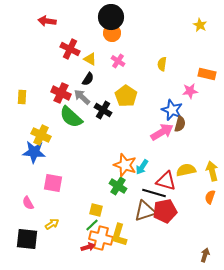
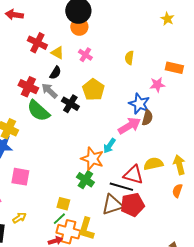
cyan arrow: (142, 167) -> (109, 146), moved

